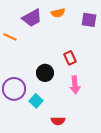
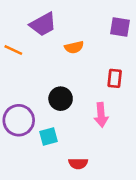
orange semicircle: (58, 13) -> (74, 47), moved
red rectangle: (70, 58) -> (115, 78), moved, turned 32
cyan square: (36, 101) -> (48, 136), turned 32

